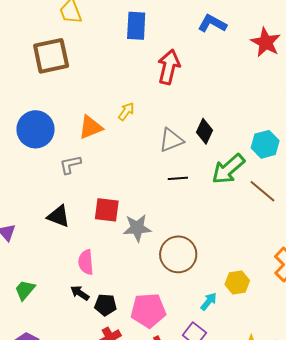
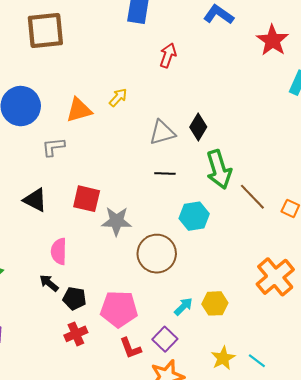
red arrow: (169, 67) -> (168, 55), size x0.7
cyan hexagon: (265, 144) -> (194, 216), moved
green arrow: (228, 169) -> (219, 169), turned -72
yellow hexagon: (237, 282) -> (215, 303), moved

